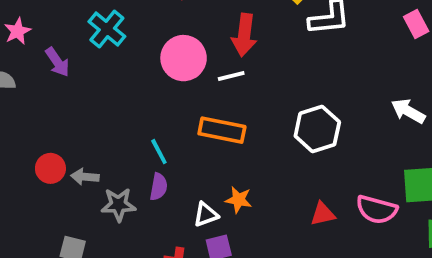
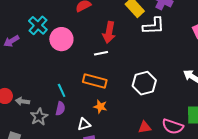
pink circle: (184, 58) -> (61, 39), moved
purple arrow: (57, 62) -> (11, 41), turned 91
orange star: (239, 200) -> (100, 107), moved
gray star: (118, 205) -> (39, 117), turned -30

